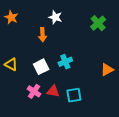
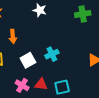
green cross: (98, 23) -> (83, 14), turned 35
orange arrow: (43, 35) -> (13, 36), moved

